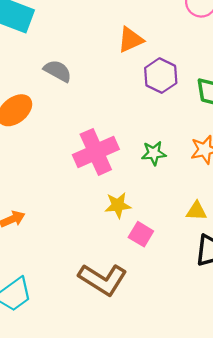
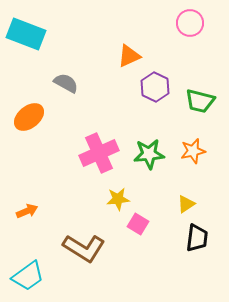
green star: (154, 153) -> (149, 154), size x1.4
yellow triangle: (197, 211) -> (186, 204), turned -36
brown L-shape: (103, 279) -> (84, 248), moved

